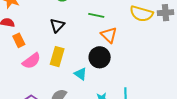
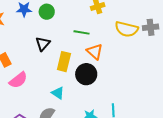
yellow rectangle: (57, 57) -> (64, 62), moved
cyan triangle: (80, 74) -> (58, 93), moved

